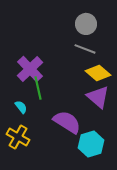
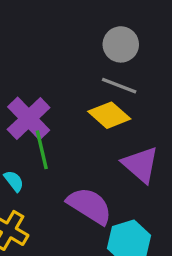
yellow diamond: (98, 73) -> (109, 115), moved

